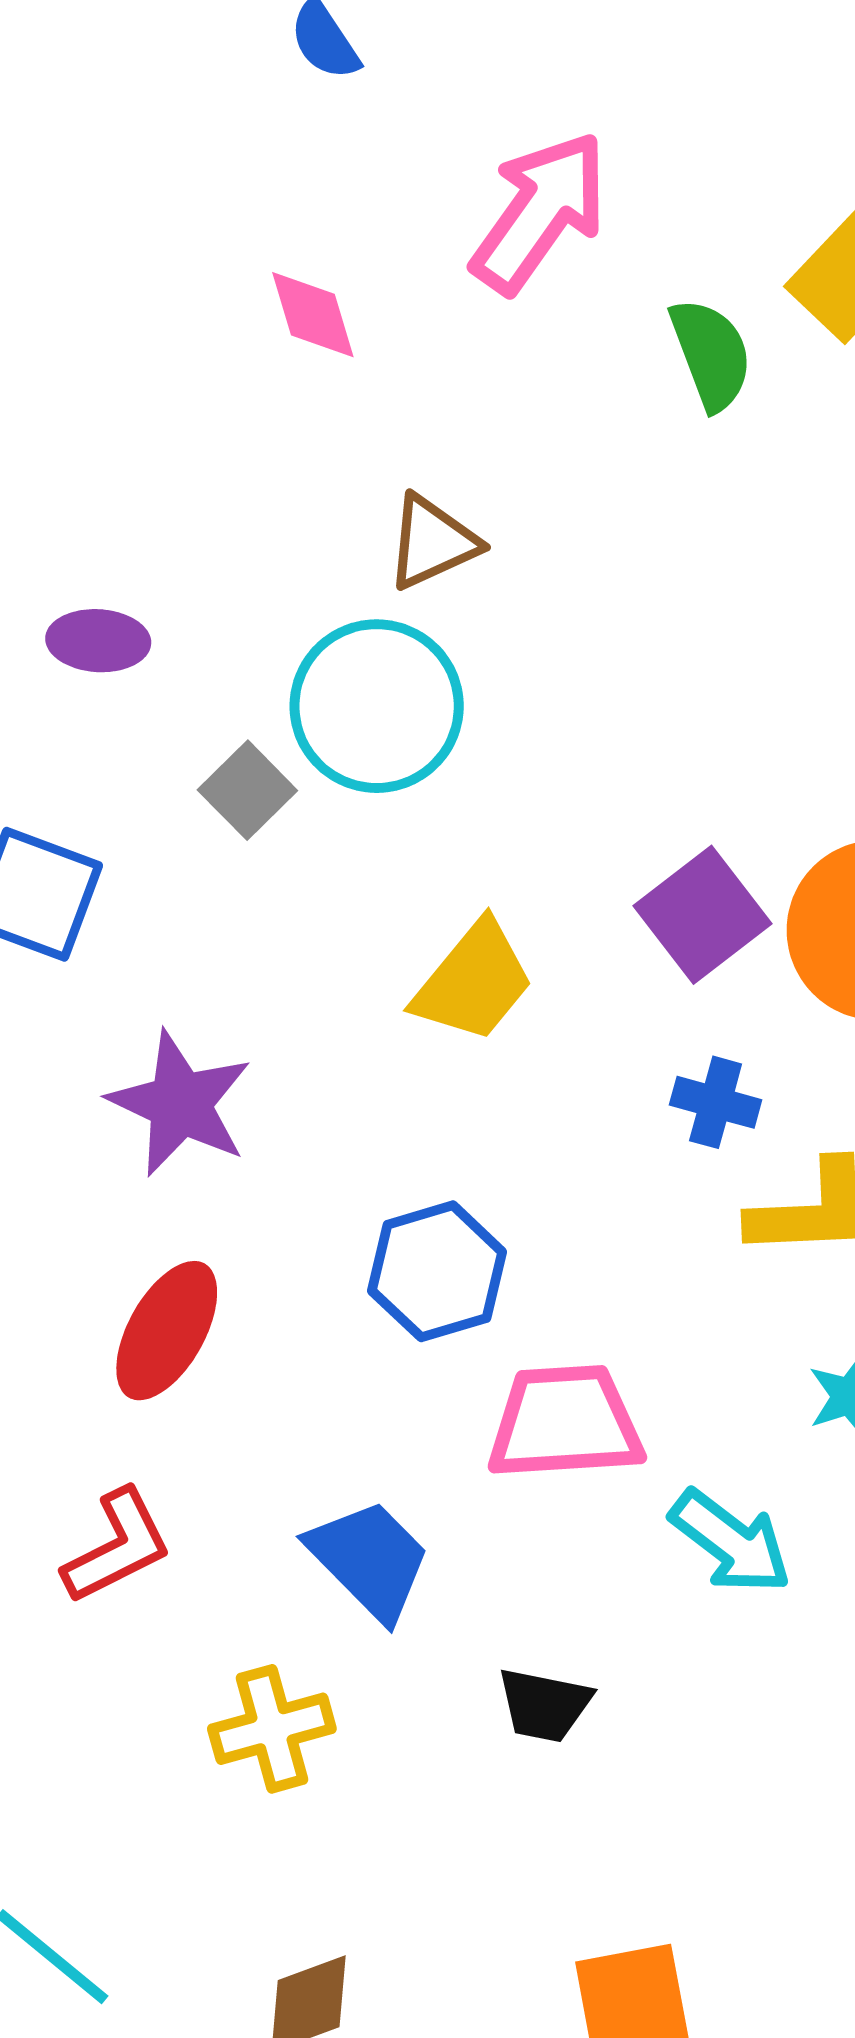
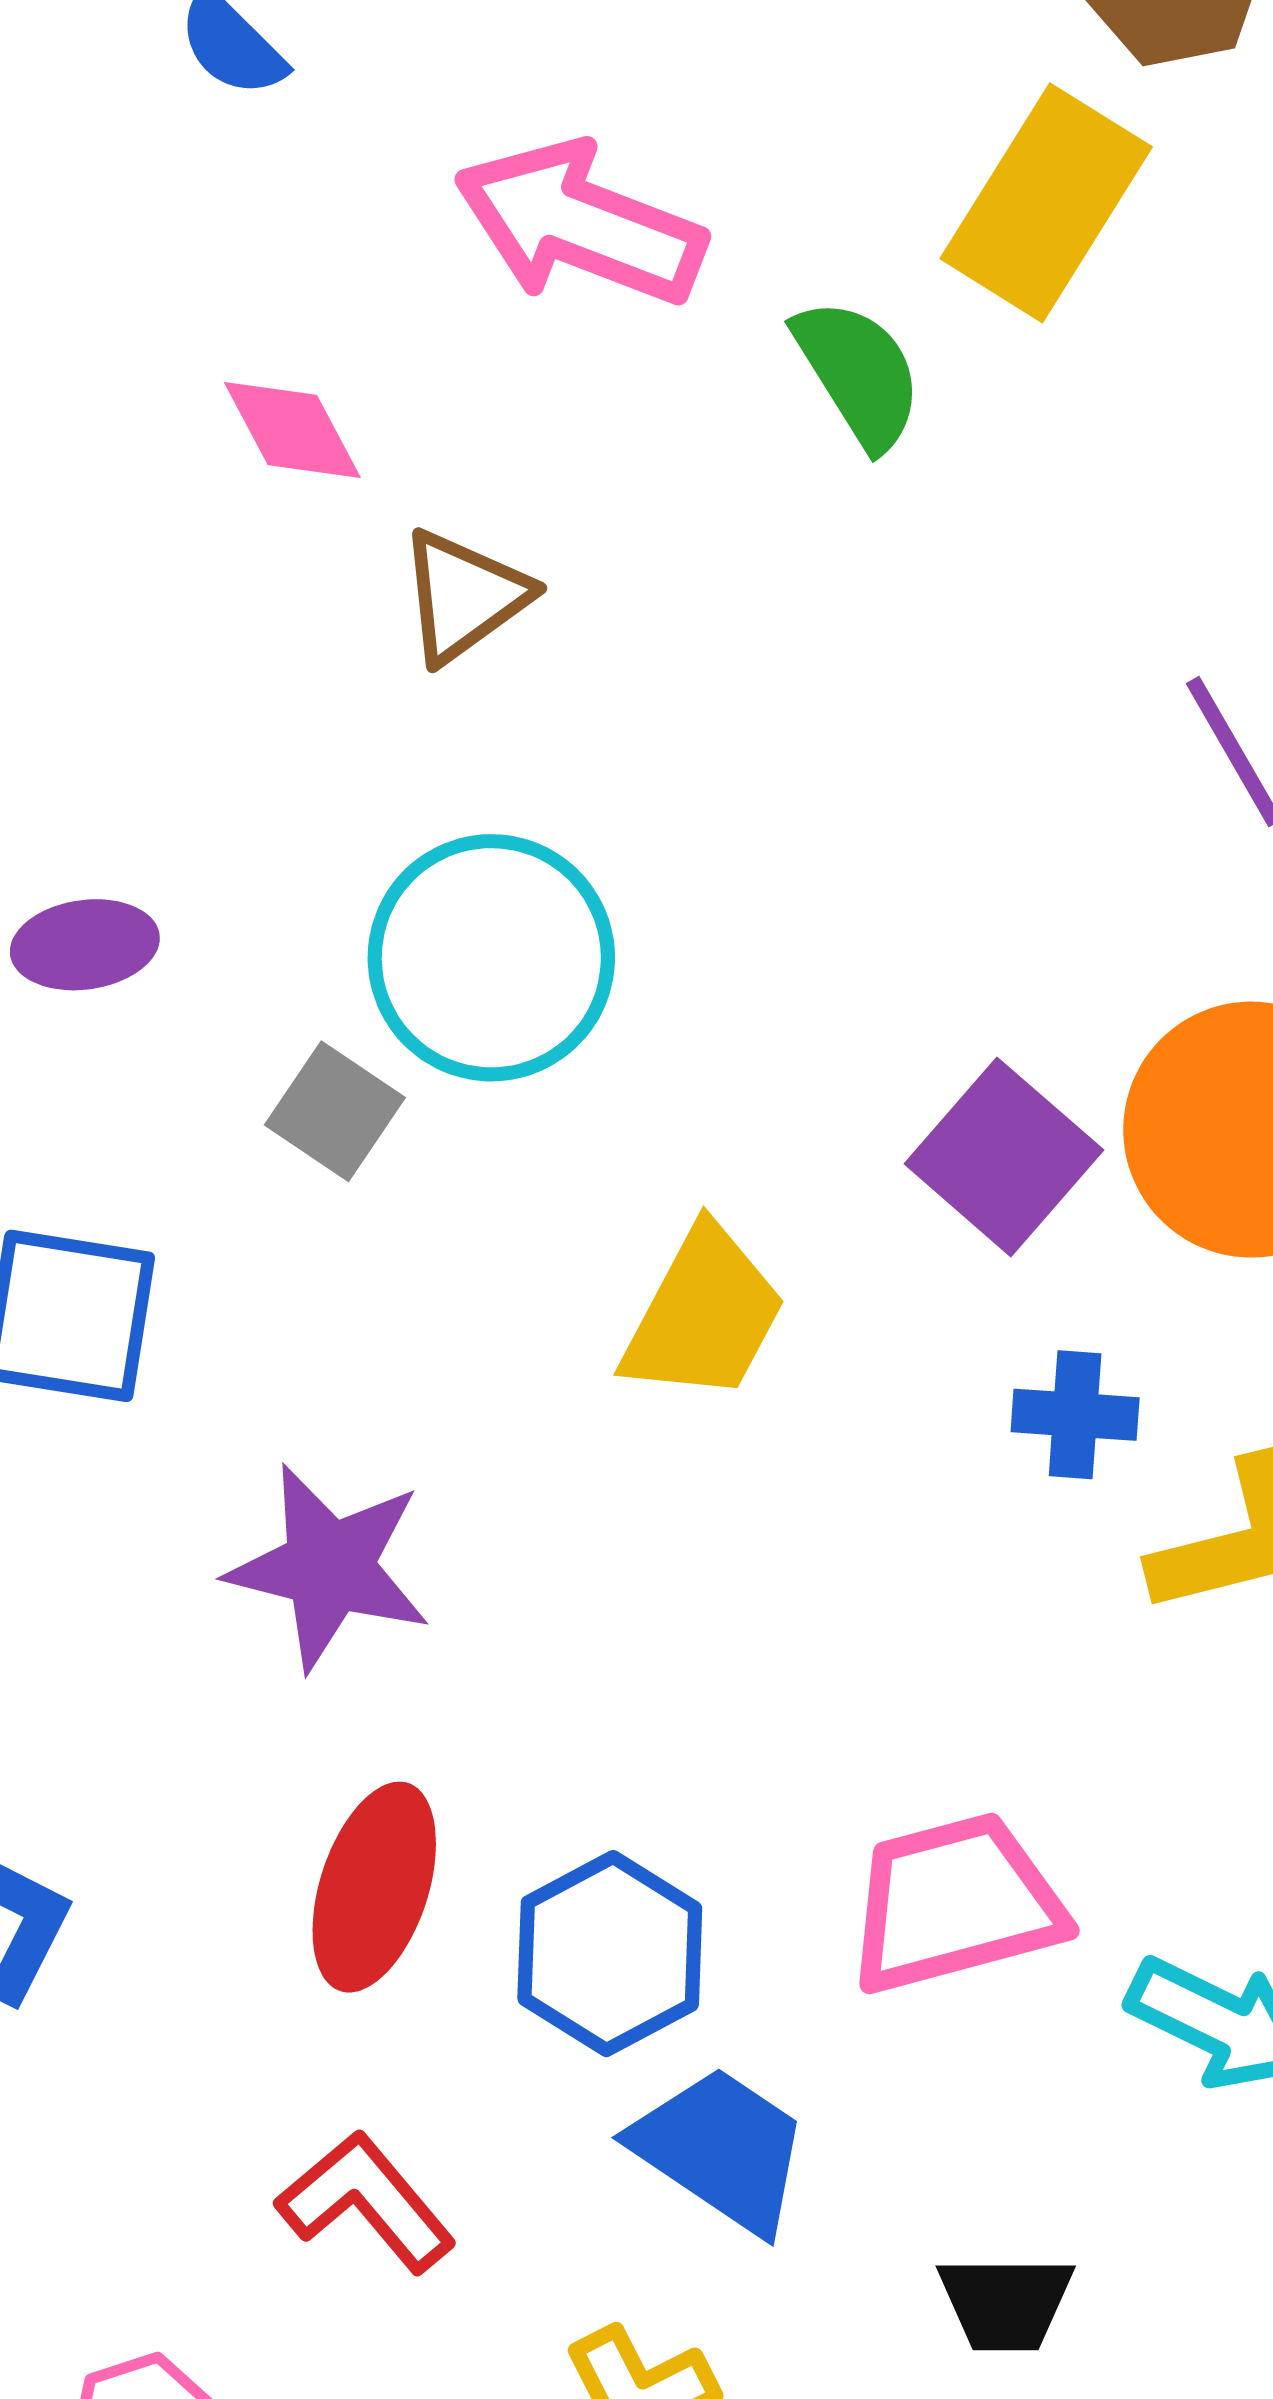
pink arrow: (540, 212) -> (580, 224), turned -93
brown triangle: (432, 542) -> (464, 596), moved
blue hexagon: (437, 1271) -> (610, 1954), moved
red L-shape: (117, 1546) -> (366, 2202), turned -92

